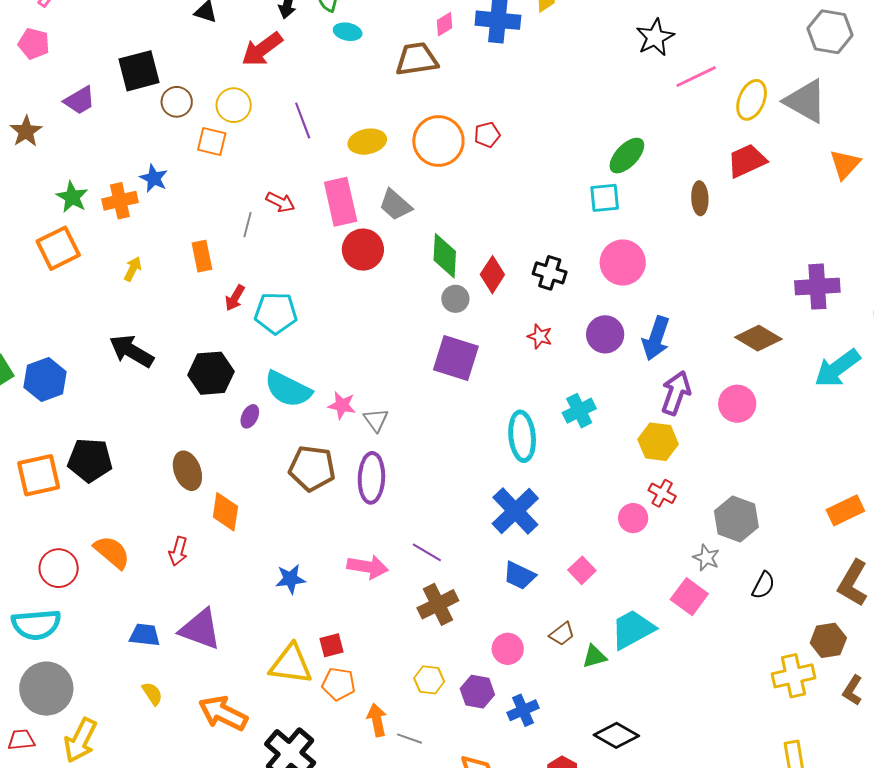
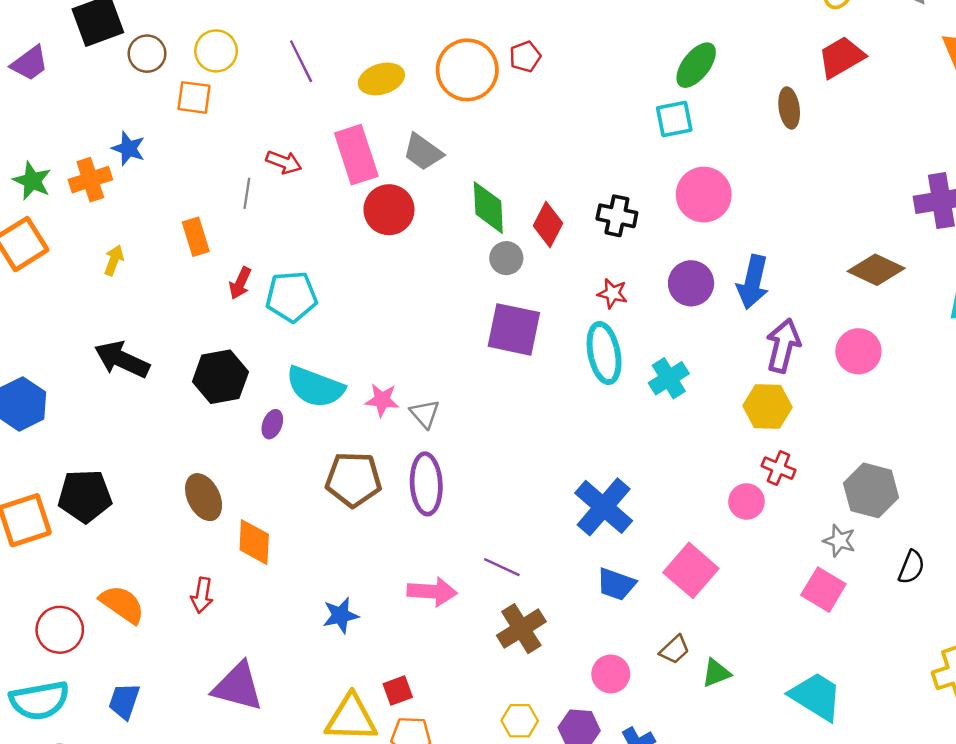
cyan ellipse: (522, 436) -> (604, 353), moved
pink square: (582, 570) -> (691, 570), size x1.6
cyan trapezoid: (633, 629) -> (816, 696), moved, turned 66
blue trapezoid: (145, 635) -> (124, 701), moved, turned -72

